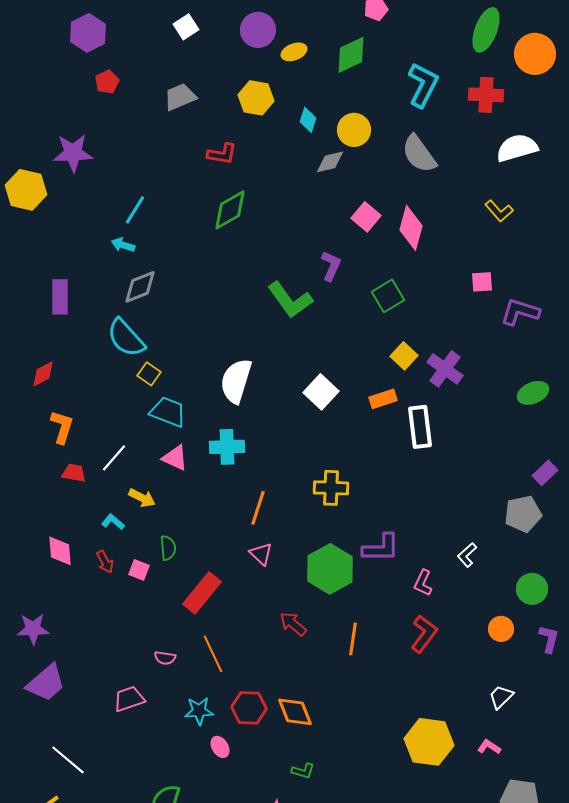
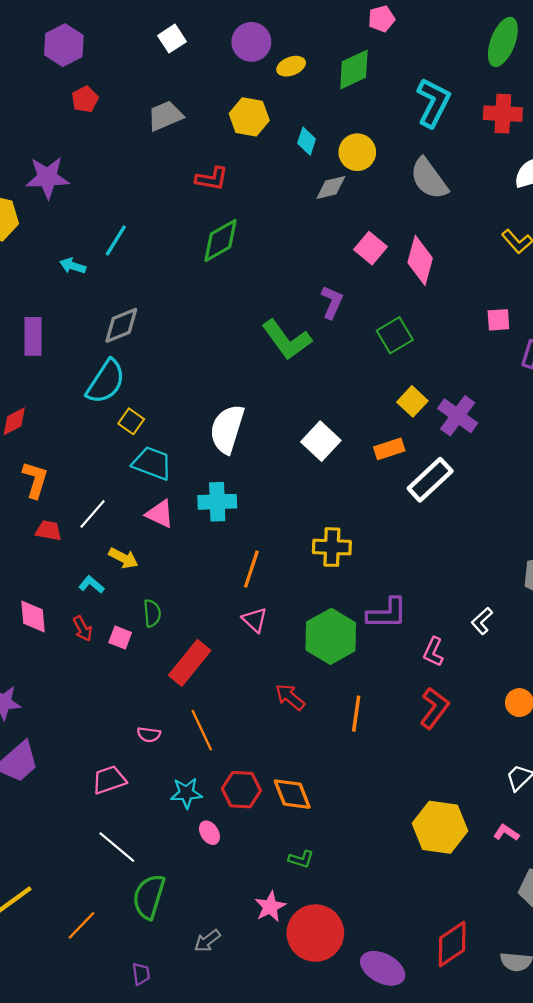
cyan arrow: (123, 245) -> (73, 266), moved
cyan semicircle: (126, 338) -> (106, 382), turned -105
white rectangle: (420, 427) -> (430, 480), turned 54
white line: (68, 760) -> (117, 847), moved

